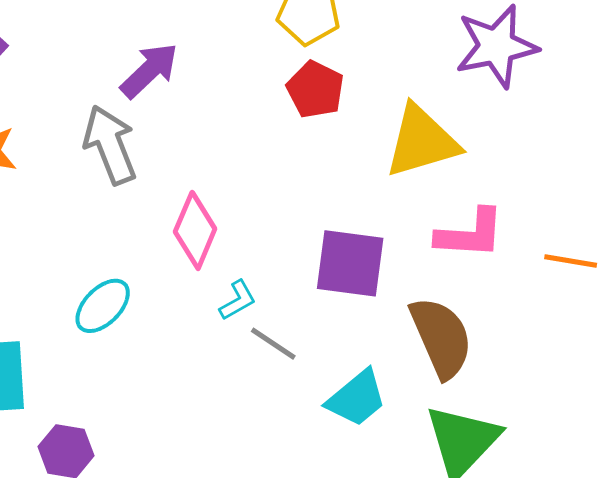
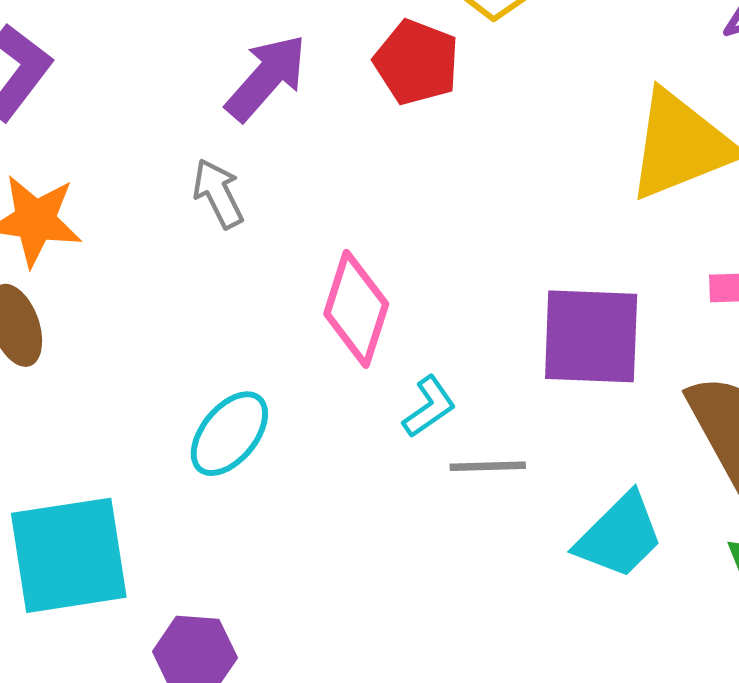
red pentagon: (315, 90) -> (417, 62), moved
gray arrow: (110, 145) -> (218, 193), size x0.6
gray line: (273, 344) -> (488, 466), turned -30

